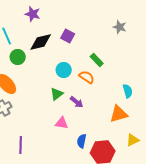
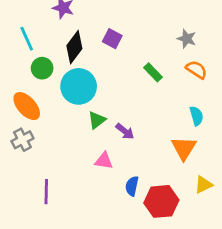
gray star: (120, 27) -> (187, 39), moved
black diamond: (41, 42) -> (74, 47), turned -40
cyan circle: (64, 70) -> (79, 86), moved, size x1.6
orange semicircle: (87, 77) -> (196, 70), moved
orange triangle: (119, 114) -> (184, 148), turned -42

